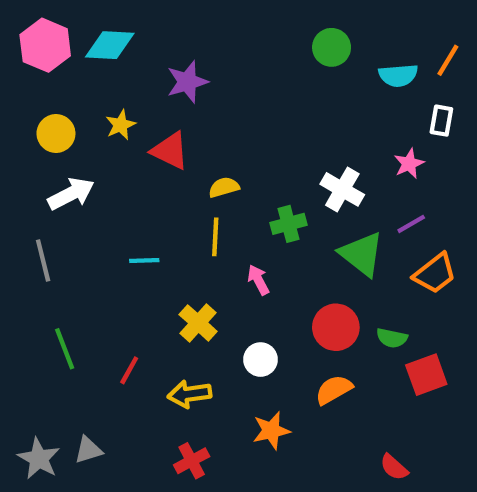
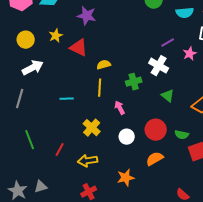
purple star: (187, 82) -> (87, 16), turned 30
purple line: (411, 224) -> (168, 43), moved
green triangle: (362, 254) -> (168, 96), size x0.6
gray line: (43, 261) -> (20, 99), turned 30
white circle: (261, 360) -> (127, 137), moved

